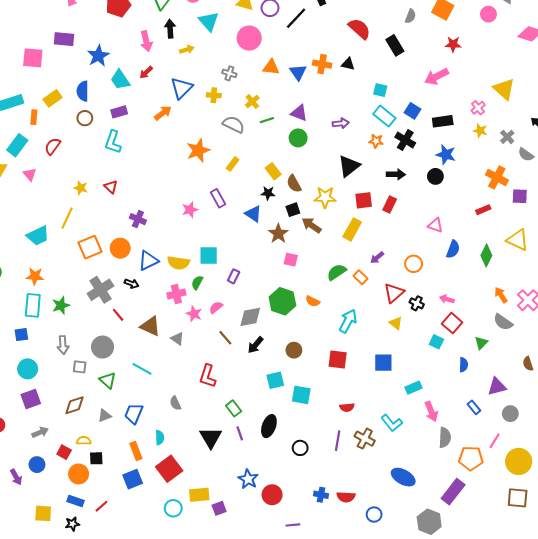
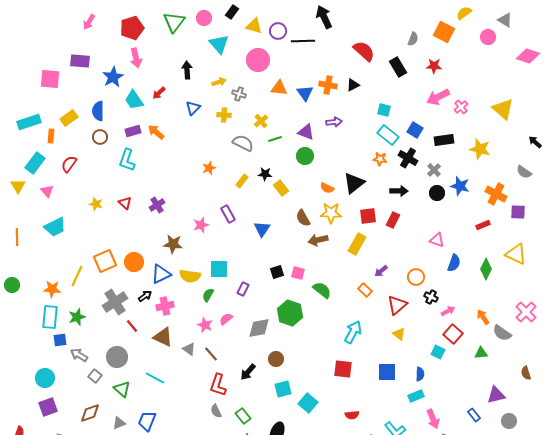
black line: (296, 18) -> (303, 41), turned 45
black arrow: (170, 29) -> (187, 70), moved
pink arrow: (146, 41) -> (136, 58), moved
red star: (453, 44) -> (434, 66), moved
yellow arrow: (187, 49) -> (219, 82), moved
black triangle: (348, 64) -> (353, 85), turned -40
blue triangle: (182, 88) -> (193, 108), size x0.7
pink cross: (478, 108) -> (461, 107), moved
orange arrow: (163, 113) -> (156, 132), moved, turned -102
purple arrow: (341, 123) -> (334, 122), moved
yellow star: (480, 131) -> (480, 149), size x1.5
gray cross: (507, 137) -> (434, 170), moved
orange star: (198, 150) -> (209, 168), size x0.6
blue star: (446, 155) -> (460, 186), moved
brown semicircle: (294, 184) -> (303, 218), moved
black star: (268, 193) -> (265, 174), moved
black square: (293, 210) -> (277, 272), moved
blue triangle: (253, 214) -> (262, 229), turned 30
yellow line: (67, 218) -> (77, 276), moved
purple cross: (138, 219) -> (157, 205), moved, turned 35
brown arrow: (312, 225) -> (318, 240), turned -48
brown star: (278, 234) -> (173, 244), moved, turned -30
cyan trapezoid: (38, 236) -> (55, 227), moved
green semicircle: (337, 272) -> (322, 290), moved, turned 72
black arrow: (132, 284) -> (145, 296), turned -56
pink cross: (176, 294) -> (165, 306), moved
orange arrow: (501, 295) -> (483, 317), moved
pink arrow: (447, 299) -> (448, 311), turned 136
orange semicircle: (313, 301) -> (327, 188), moved
black cross: (417, 303) -> (431, 297), moved
blue square: (21, 335) -> (60, 340), moved
brown line: (225, 338) -> (211, 354), moved
green triangle: (481, 343) -> (481, 353), turned 40
gray arrow: (63, 345) -> (79, 355), turned 126
black arrow: (255, 345) -> (248, 372), moved
brown circle: (294, 350) -> (276, 359), moved
blue semicircle: (463, 365) -> (420, 374), moved
gray square: (80, 367) -> (95, 376), turned 32
cyan square: (301, 395) -> (308, 403), turned 30
gray semicircle: (175, 403) -> (216, 411), moved

